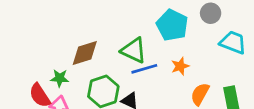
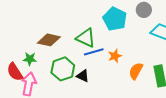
brown diamond: (85, 53) -> (49, 40), turned 30
orange star: (180, 66) -> (115, 56), moved

